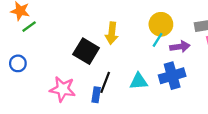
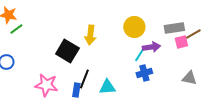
cyan line: (158, 40) -> (139, 55), moved
blue cross: (172, 76) -> (144, 73), size x0.7
cyan triangle: (139, 81) -> (107, 87), moved

